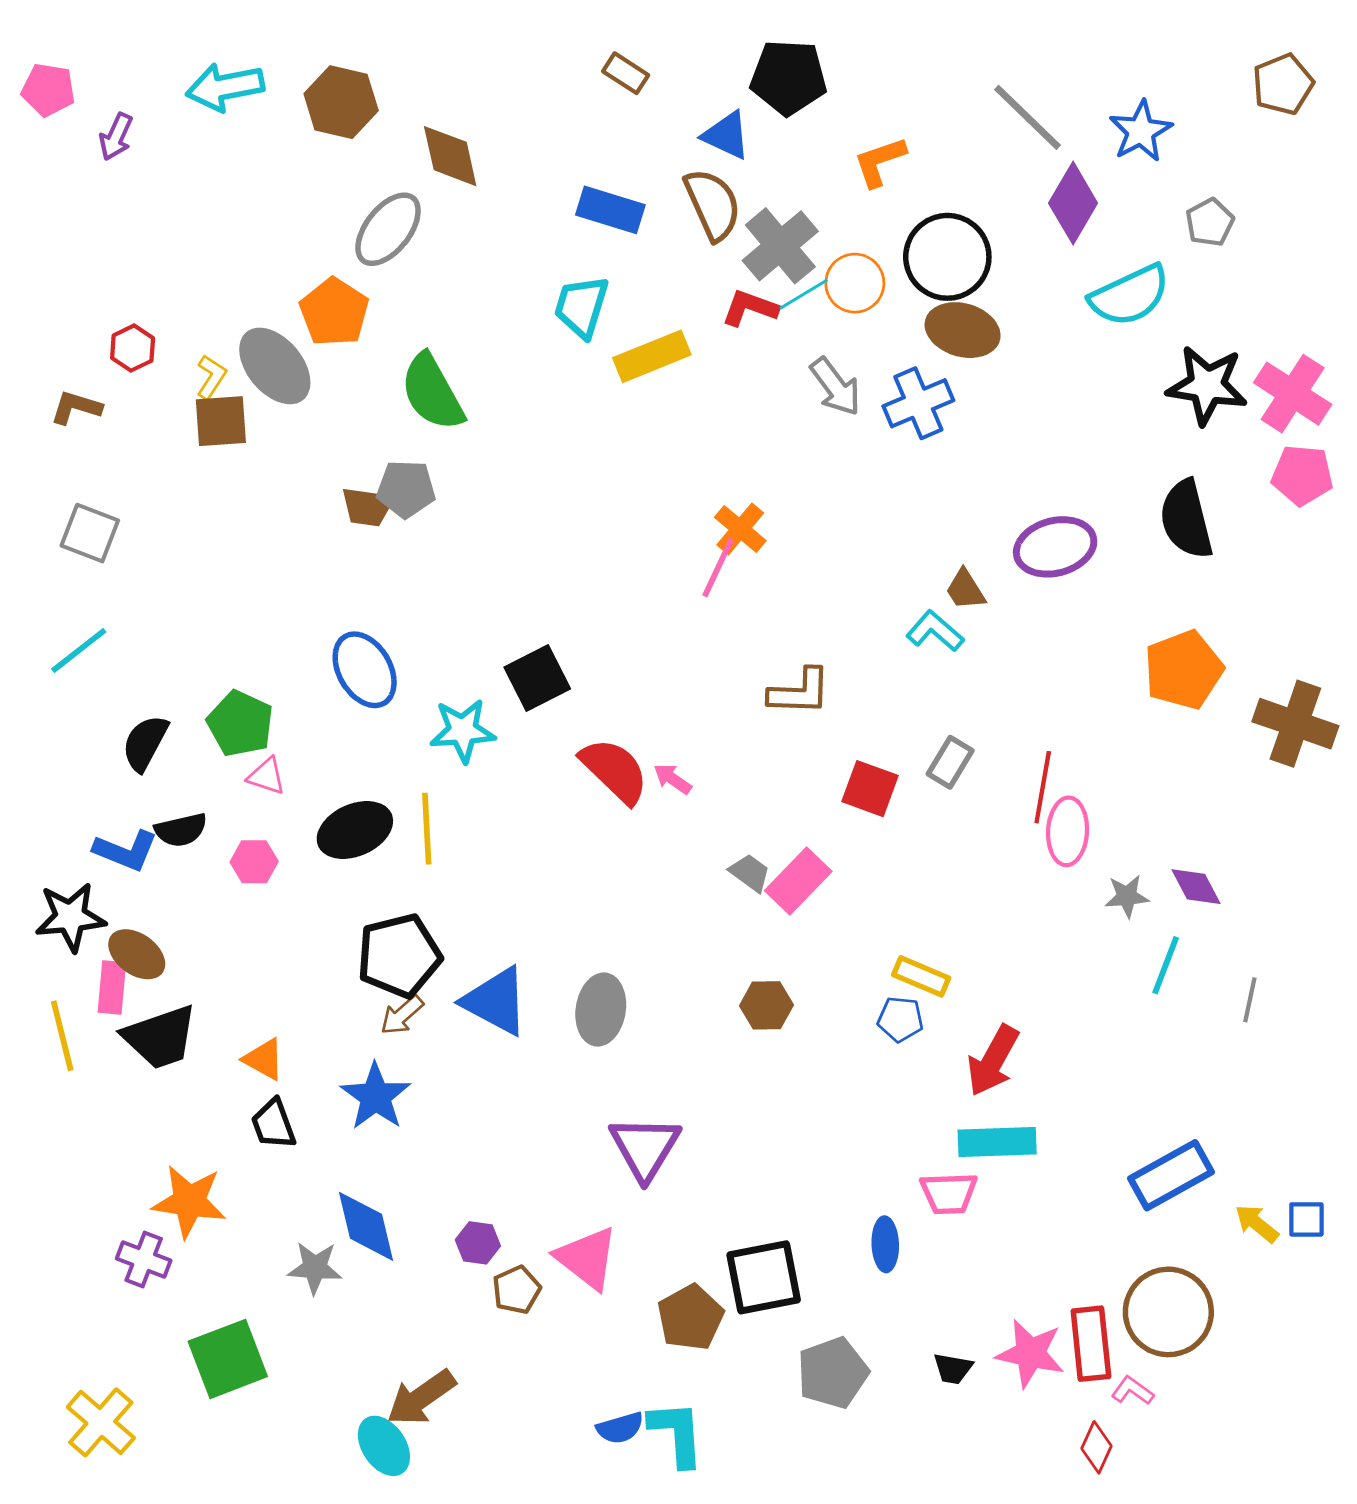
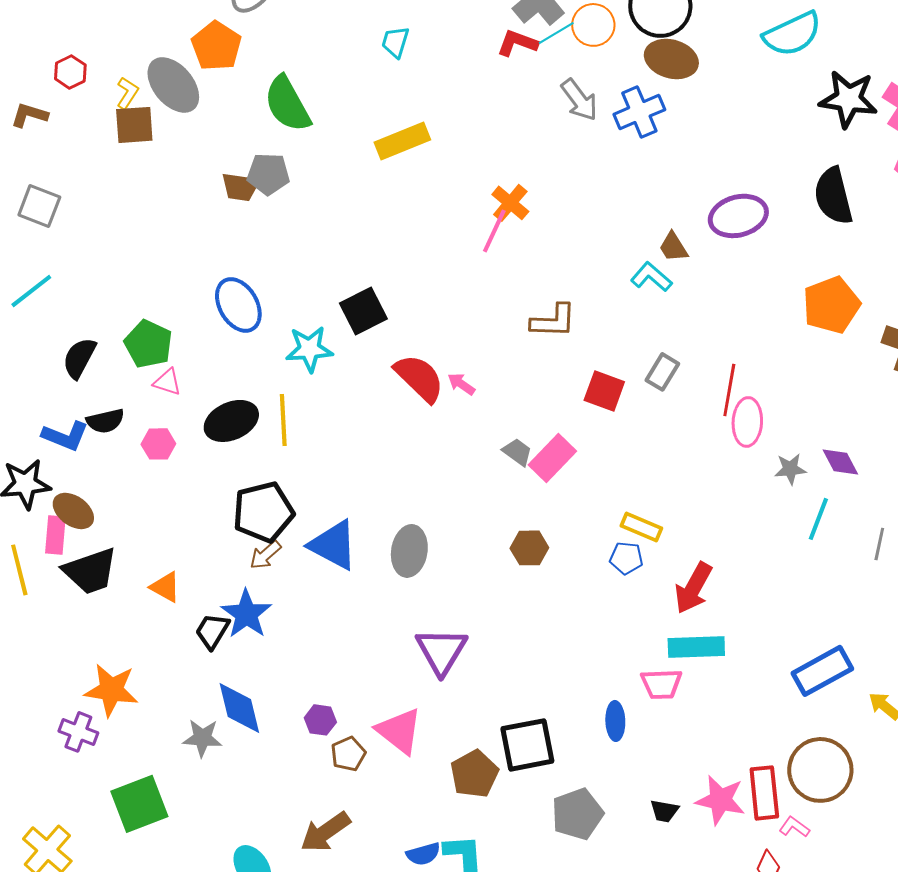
cyan trapezoid: (581, 307) -> (395, 42), size x0.7
yellow rectangle: (652, 356) -> (402, 141), moved
black trapezoid: (273, 1124) -> (212, 631), moved, turned 51
brown arrow: (421, 1398) -> (325, 832), moved

